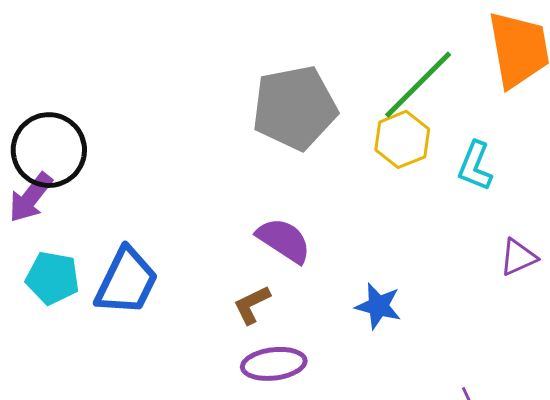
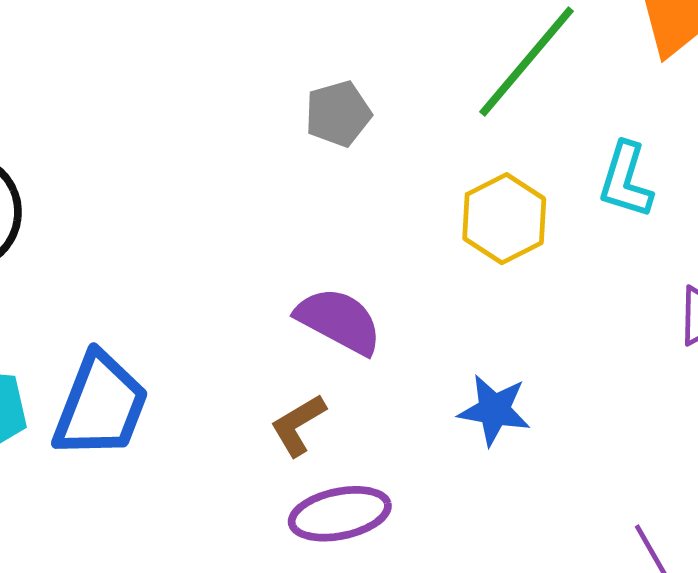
gray pentagon: (295, 108) -> (338, 114), size x0.5
yellow hexagon: (402, 139) -> (504, 219), moved

